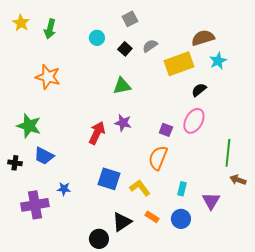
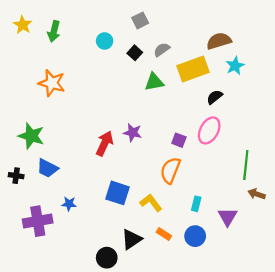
green triangle: (122, 86) -> (154, 82), moved

